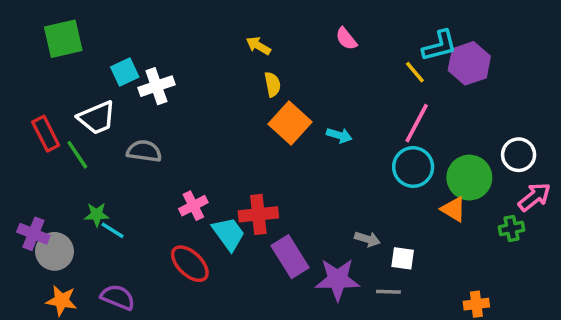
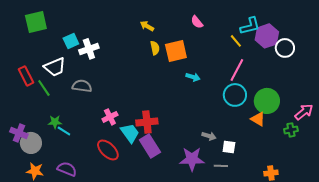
orange square: (290, 123) -> (176, 51), moved, turned 35
white circle: (519, 155) -> (285, 48), moved
purple rectangle: (290, 257) -> (150, 146), moved

